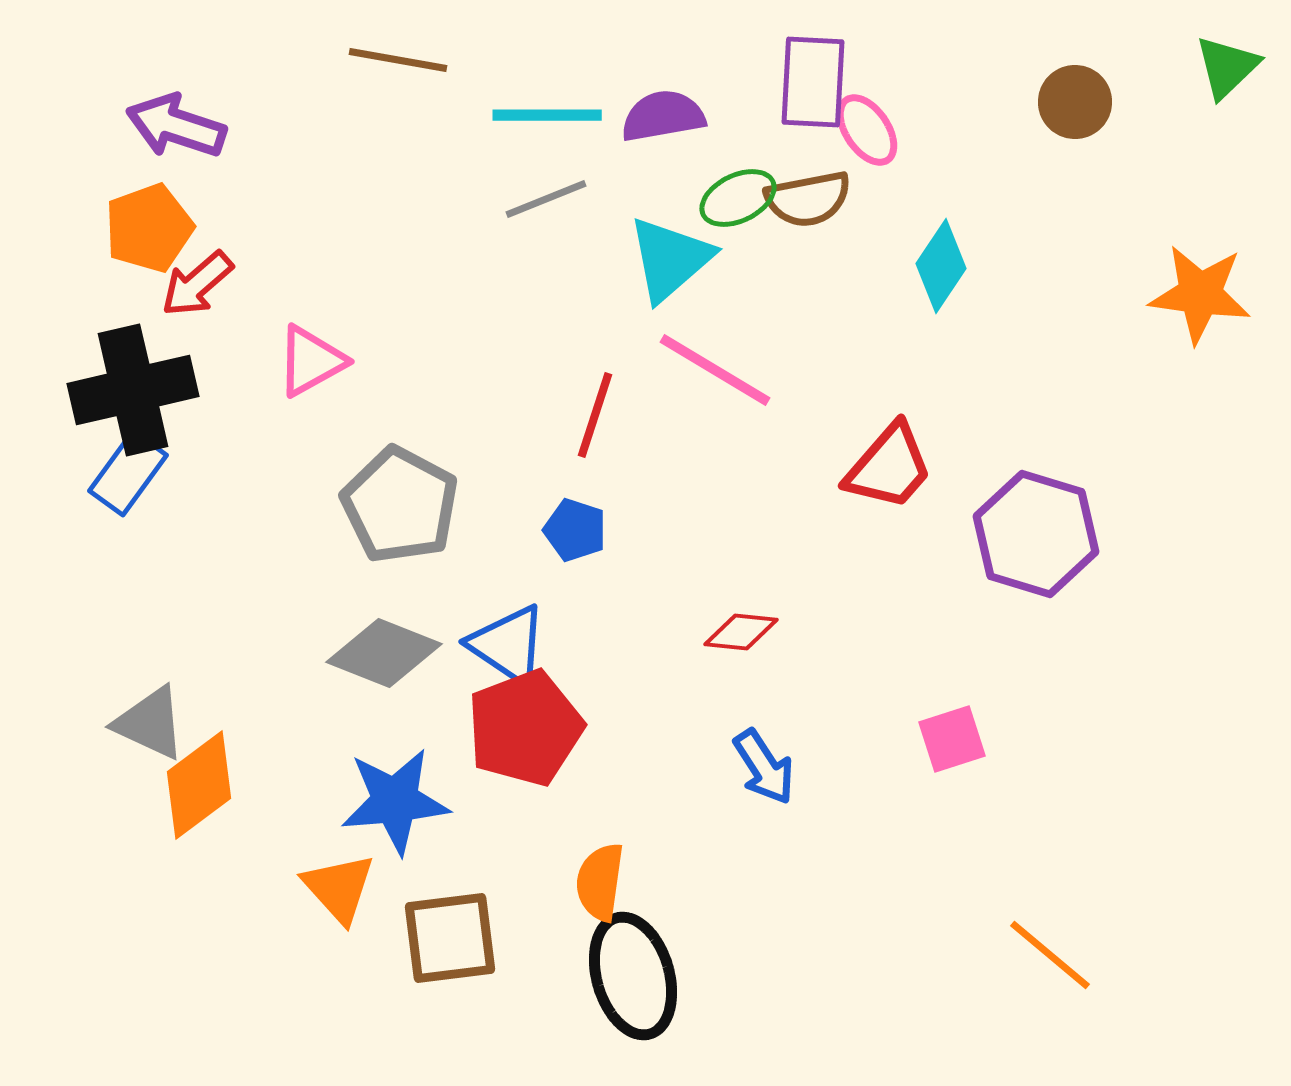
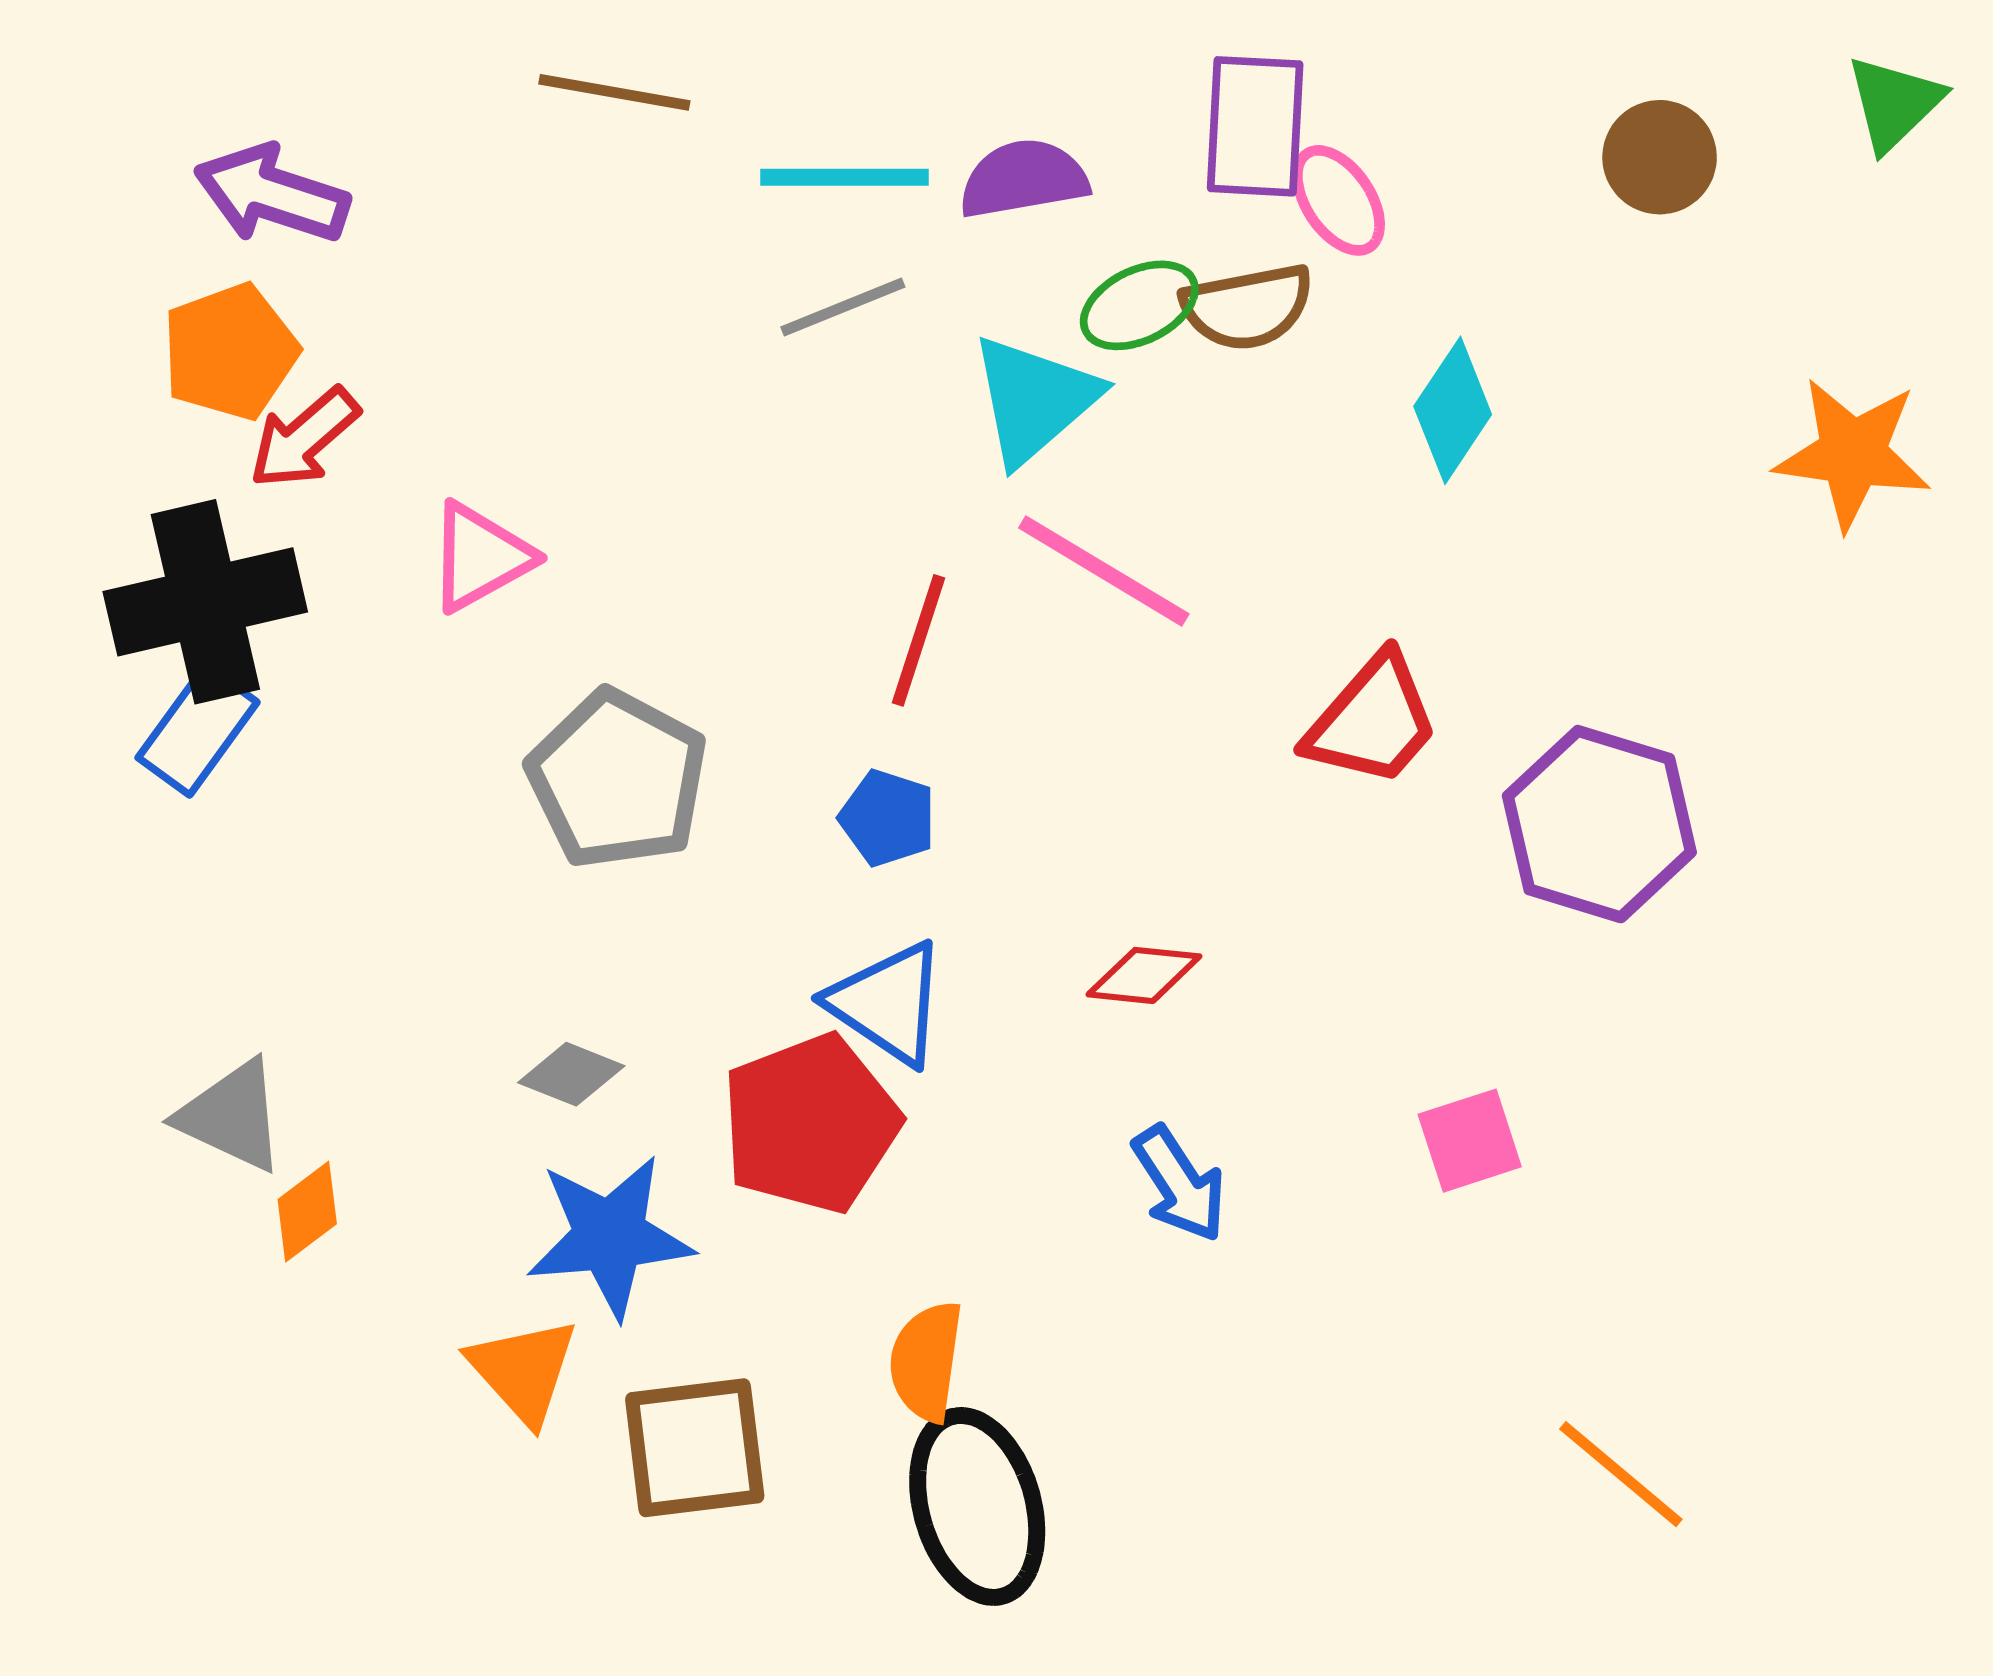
blue triangle: (508, 645) -> (888, 1003), moved
gray diamond: (384, 653) -> (571, 1074), moved, size x0.6
orange diamond: (199, 785) -> (307, 1212), size x0.6

